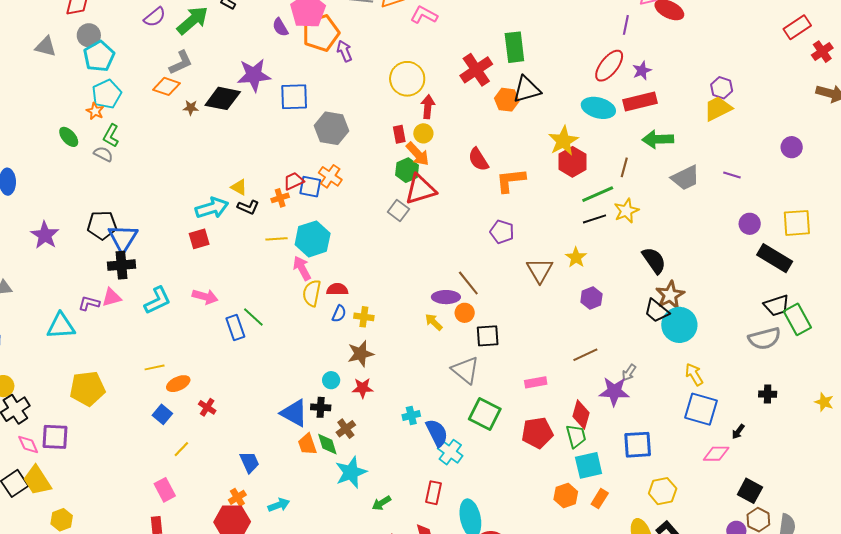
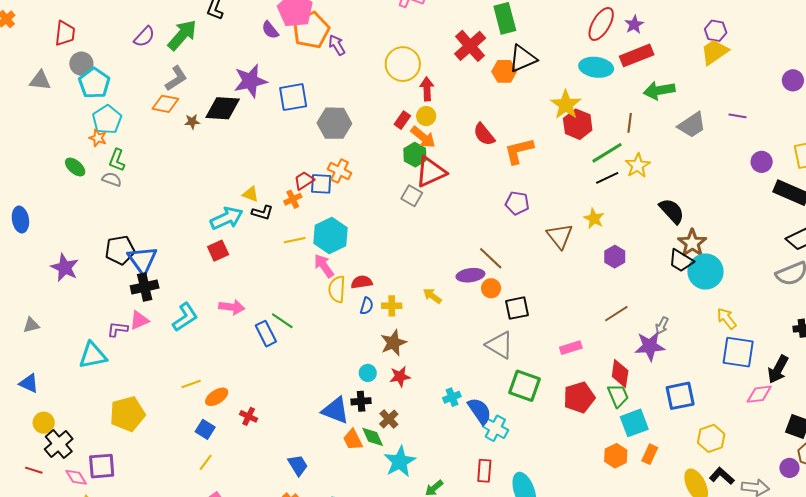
red rectangle: (399, 134) -> (402, 120), turned 54
yellow arrow: (434, 322) -> (432, 296), moved
black arrow: (738, 432) -> (778, 369), size x1.8
yellow line: (181, 449) -> (206, 462), moved

